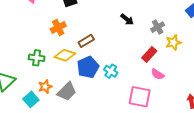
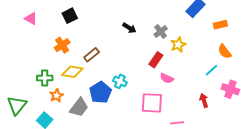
blue pentagon: (88, 67) -> (100, 92), moved
orange star: (45, 87) -> (56, 95), moved

